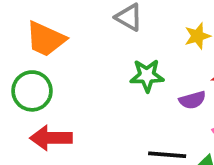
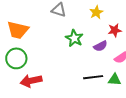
green star: (147, 76) -> (74, 38), turned -30

